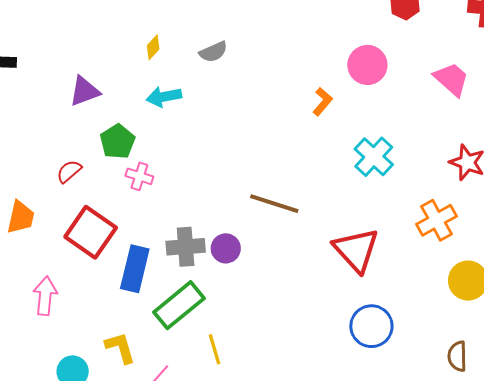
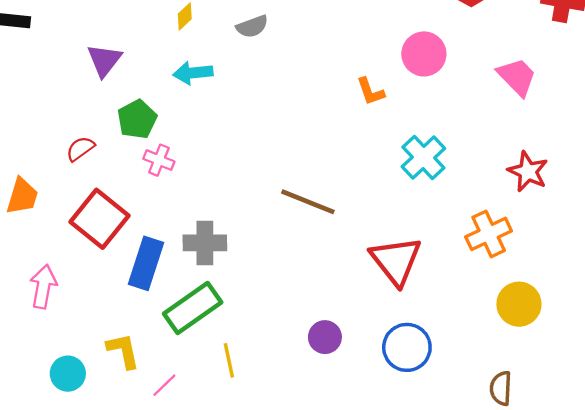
purple triangle: (84, 91) -> (104, 60), turned -36
orange L-shape: (322, 102) -> (370, 91), turned 116
purple circle: (226, 248) -> (325, 337), moved

